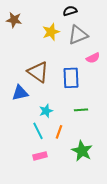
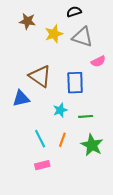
brown star: (14, 20) -> (27, 21), moved
gray triangle: (78, 35) -> (82, 37), turned 40
cyan star: (46, 111) -> (60, 110), moved
green star: (82, 151) -> (92, 145), moved

